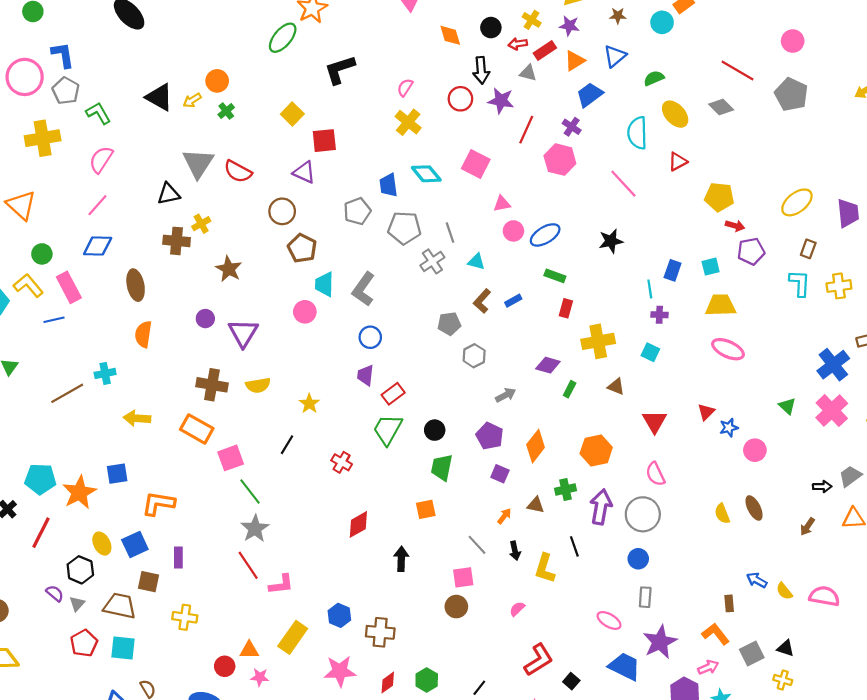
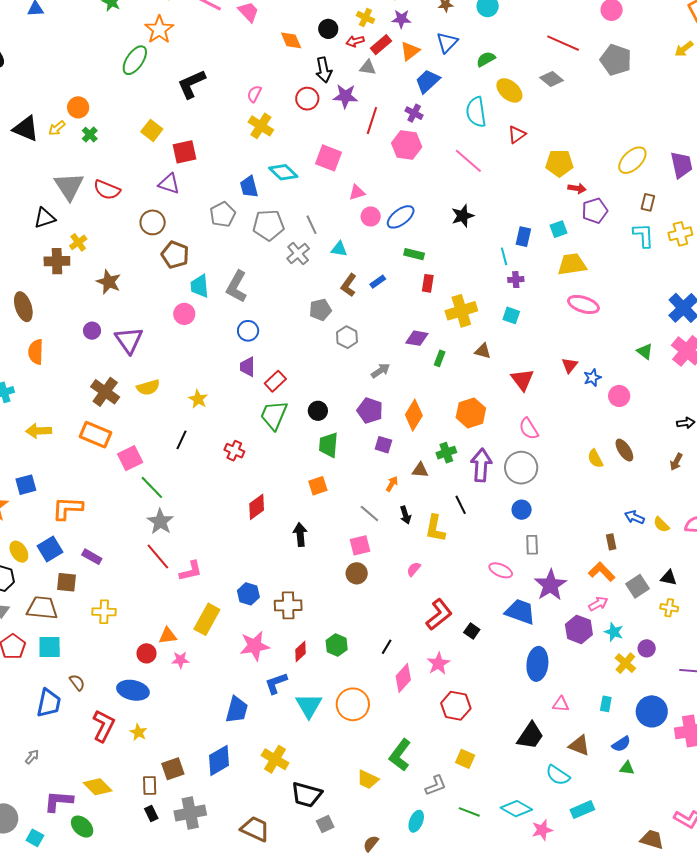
brown cross: (212, 385) -> (105, 392), turned 32
purple rectangle: (178, 557) -> (92, 557), turned -54

